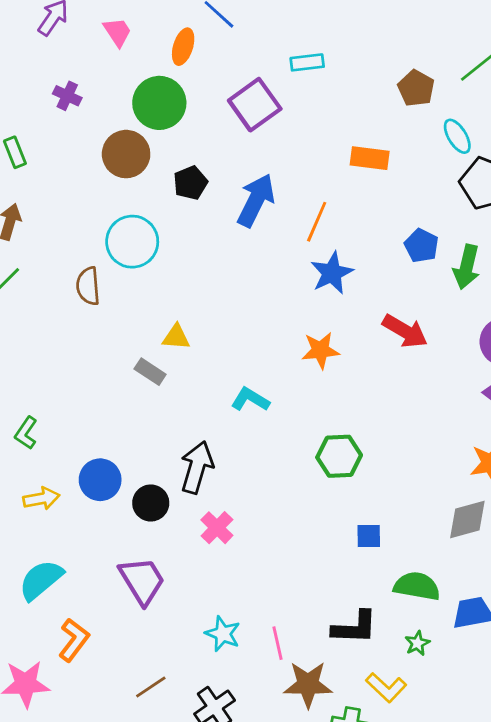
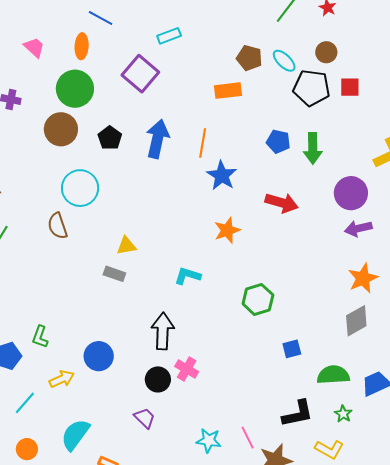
brown pentagon: (416, 88) -> (249, 58), moved
black circle: (151, 503) -> (158, 379), moved
purple trapezoid: (142, 581) -> (145, 418), size x0.6

